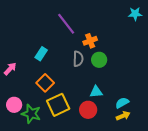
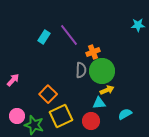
cyan rectangle: (41, 54) -> (44, 37), moved
green circle: (99, 60) -> (102, 71), size x1.6
yellow arrow: (123, 116) -> (107, 90), moved

